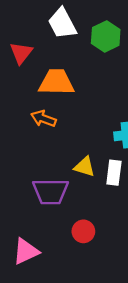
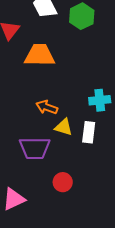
orange arrow: (43, 119) -> (47, 107), moved

